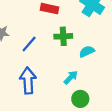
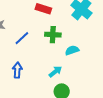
blue arrow: (28, 81) -> (17, 70), size x0.7

